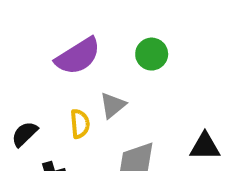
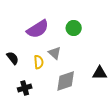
gray triangle: (113, 105) -> (55, 53), turned -40
black semicircle: (25, 134) -> (13, 58), moved, turned 96

